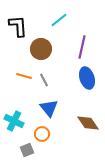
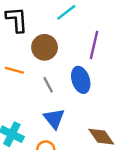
orange line: (24, 76) -> (14, 70), moved
blue ellipse: (87, 78) -> (81, 80), moved

